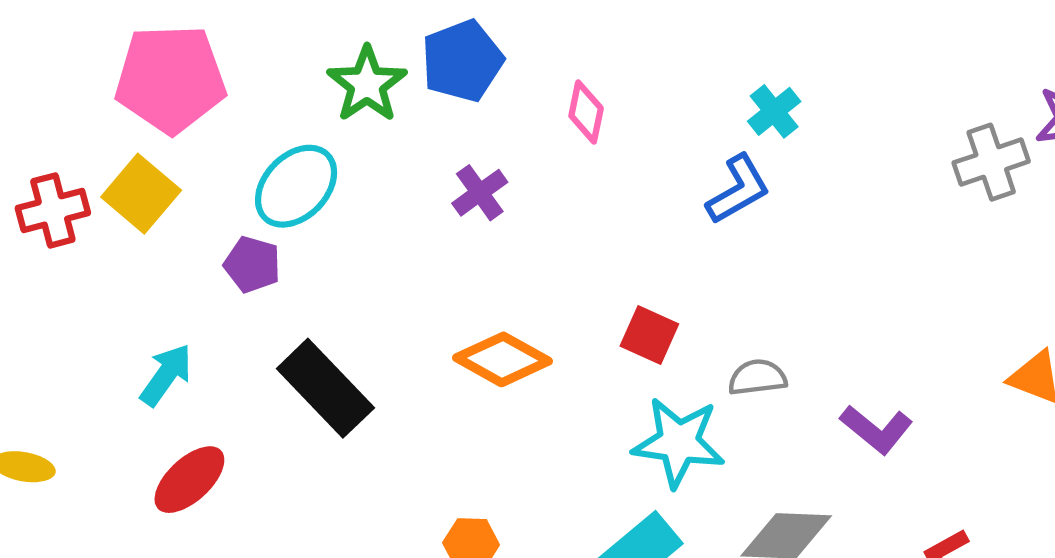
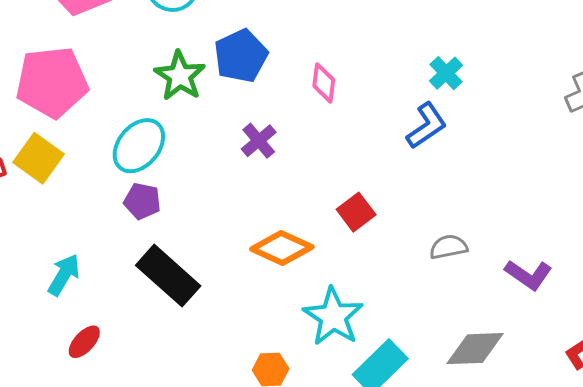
purple pentagon: (252, 265) -> (142, 201), moved
red square: (649, 335) -> (356, 212), moved, turned 33
cyan star: (679, 442) -> (333, 317), moved, turned 30
red ellipse: (189, 480) -> (84, 342), size x0.7

